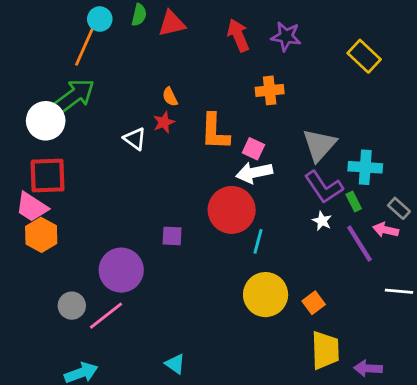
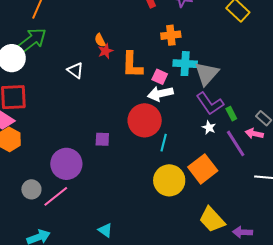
red star: (164, 122) -> (106, 51), moved
cyan cross: (365, 167) -> (185, 64), moved
orange square: (314, 303) -> (203, 169), moved, size x1.8
yellow trapezoid: (325, 350) -> (212, 220), turned 140

